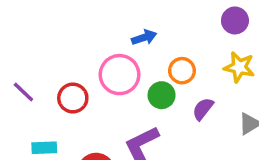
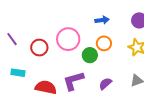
blue arrow: (144, 37) -> (102, 20), moved
purple semicircle: (203, 109) -> (105, 84), moved

